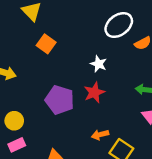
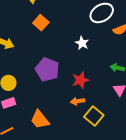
red star: (94, 92) -> (80, 80), moved

